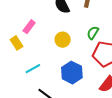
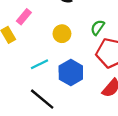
cyan line: (33, 69) -> (40, 64), moved

